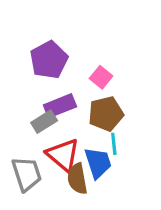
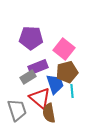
purple pentagon: (49, 60) -> (31, 38), turned 30
pink square: (101, 77) -> (64, 49), size x1.5
blue trapezoid: (98, 163) -> (55, 84), moved

